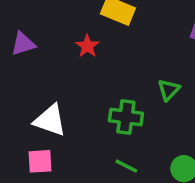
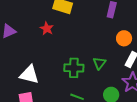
green triangle: (169, 90) -> (99, 63), moved

